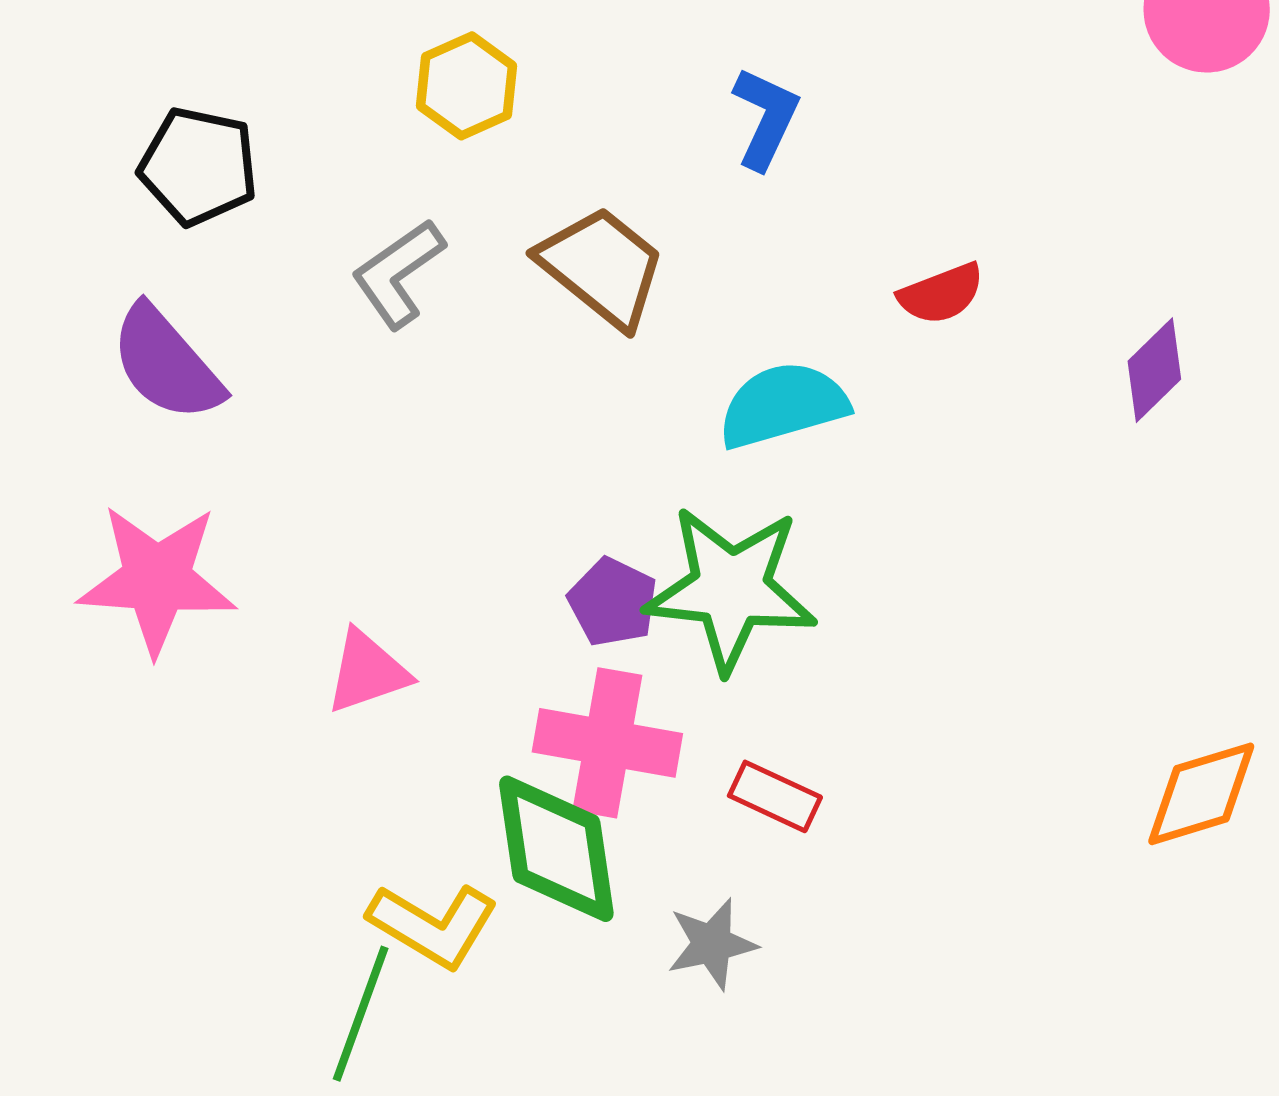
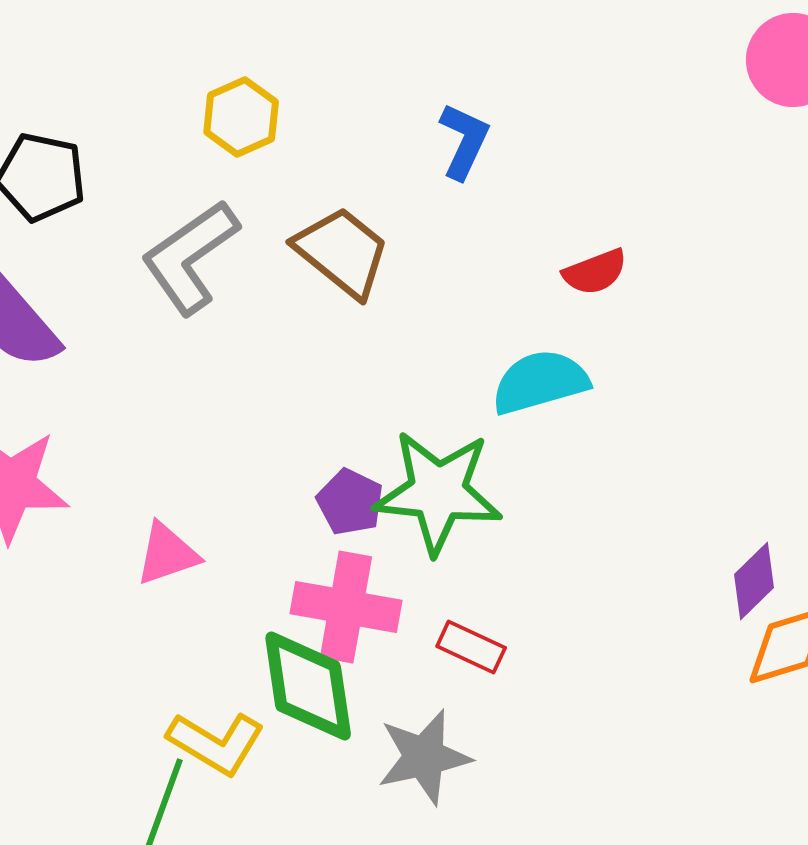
gray L-shape: (398, 274) -> (190, 257), size x1.4
purple diamond: (1154, 370) -> (754, 581), moved
cyan semicircle: (783, 405) -> (540, 382), moved
gray star: (712, 944) -> (424, 757), size x1.4

